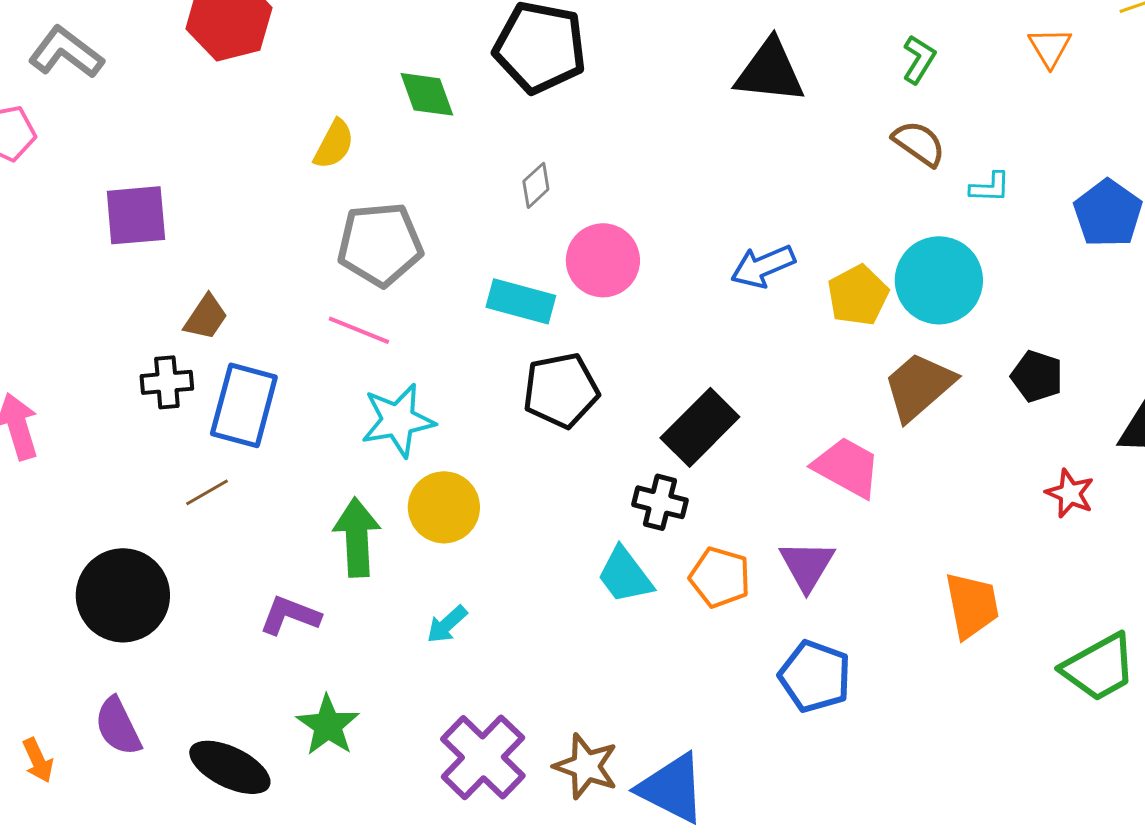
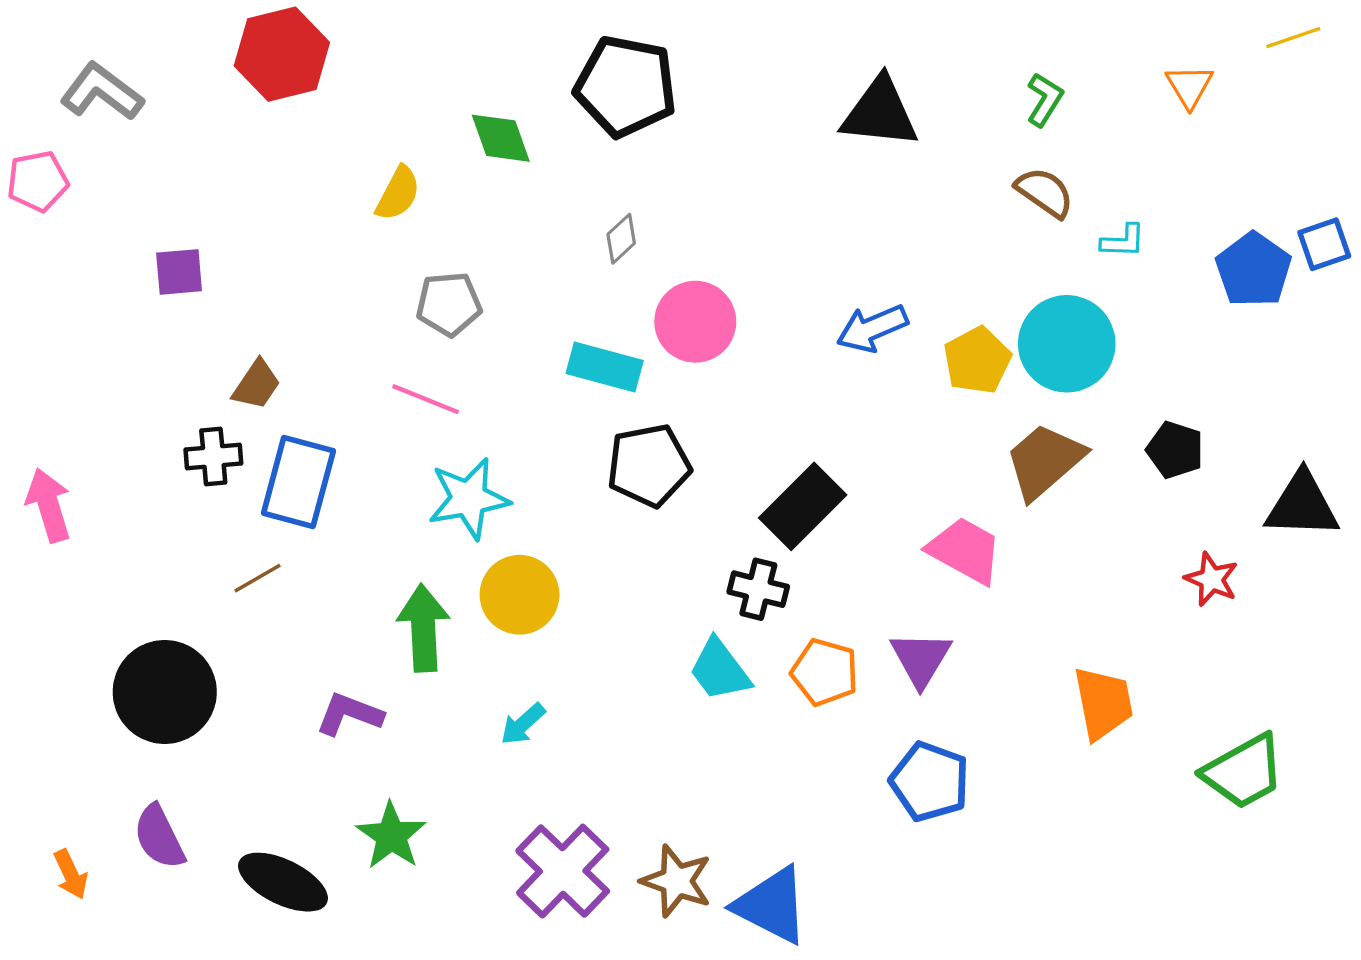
purple square: (136, 215) -> (179, 272), size x0.7
gray pentagon: (380, 244) -> (449, 304), size x0.7

